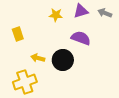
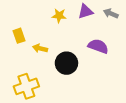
purple semicircle: (81, 38) -> (98, 46), moved
yellow arrow: (38, 58) -> (40, 48), moved

